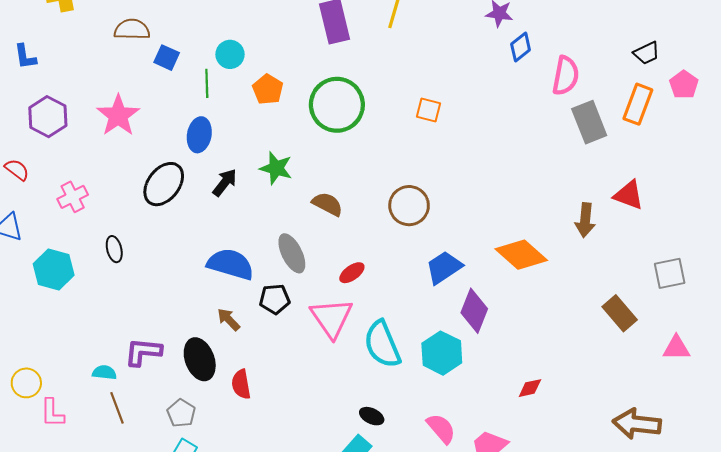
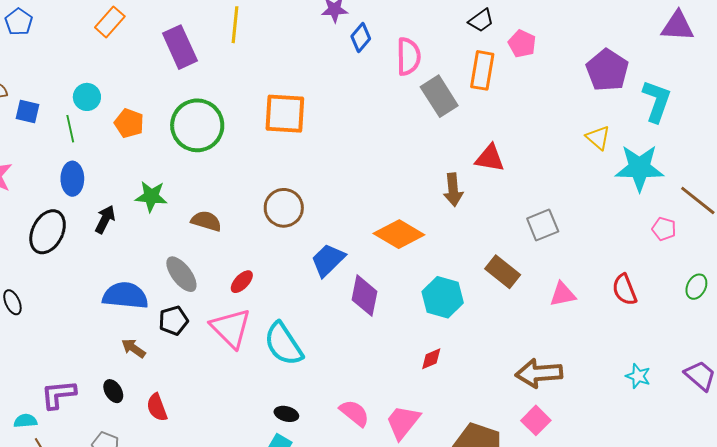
orange square: (428, 110) -> (285, 114), size x1.8
cyan hexagon: (442, 353) -> (443, 297), moved
black ellipse: (200, 359) -> (113, 391), size x0.6

